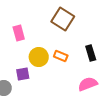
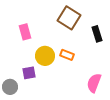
black rectangle: (91, 53) -> (97, 34), moved
pink semicircle: (88, 84) -> (94, 83), turned -48

